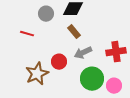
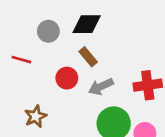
red circle: (59, 62) -> (67, 78), moved
brown star: (37, 74) -> (36, 116), size x0.7

